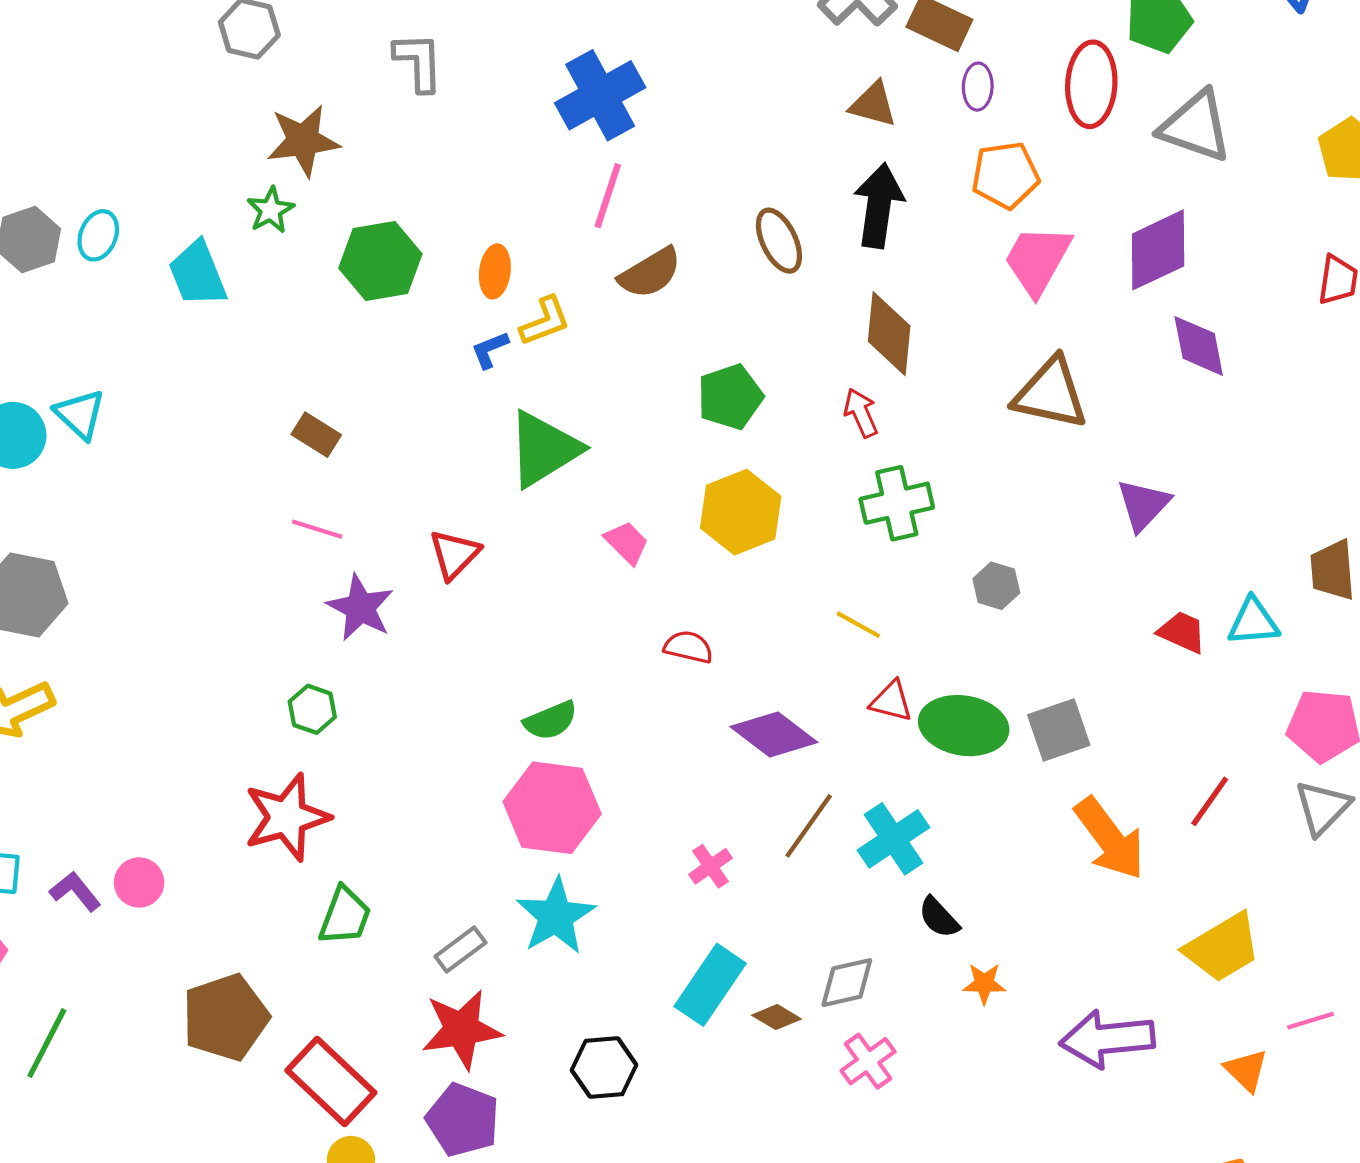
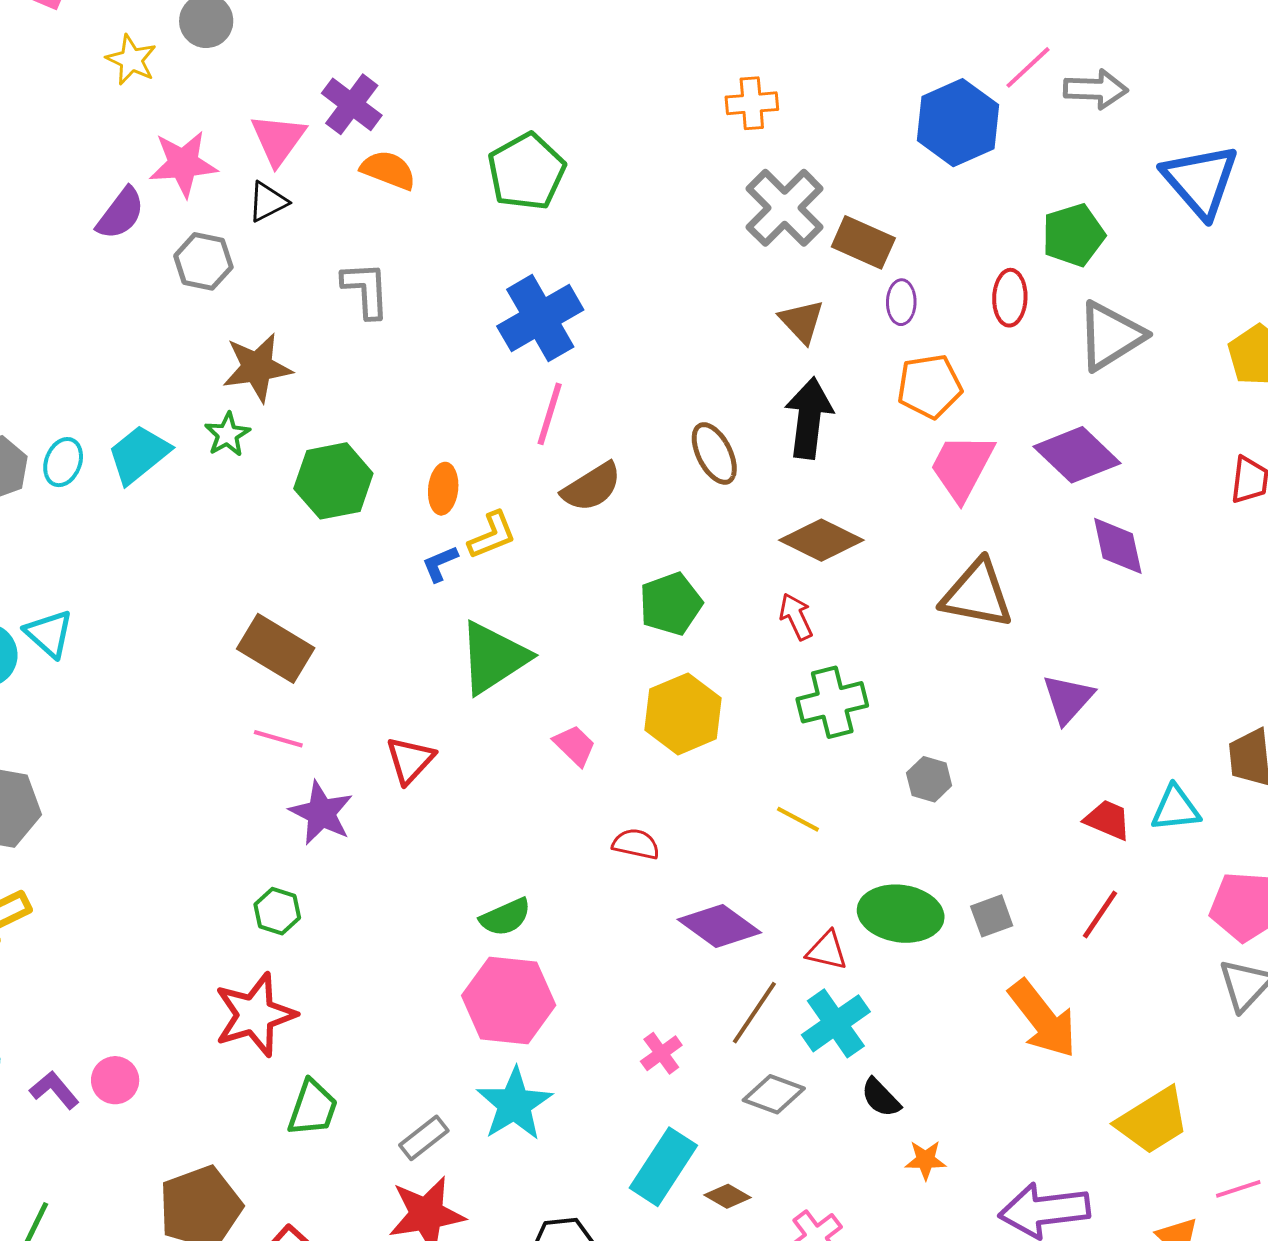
red ellipse: (1091, 84) -> (1010, 298), size x0.7
brown triangle: (873, 104) -> (802, 321), turned 33
gray triangle: (1196, 126) -> (1110, 336), turned -50
purple diamond: (1158, 250) -> (1077, 455), turned 70
cyan trapezoid: (198, 274) -> (139, 454), moved, turned 74
brown diamond: (889, 334) -> (821, 540), turned -68
brown rectangle: (316, 435) -> (276, 648), size x1.6
red triangle: (891, 701) -> (827, 951), moved
gray square: (1059, 730) -> (992, 916), size x0.7
red line: (1210, 801) -> (1100, 915), moved
gray diamond: (847, 983) -> (774, 1094), moved, turned 34

